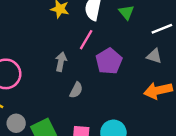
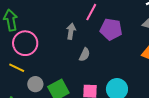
purple pentagon: (109, 61) -> (111, 29), turned -30

